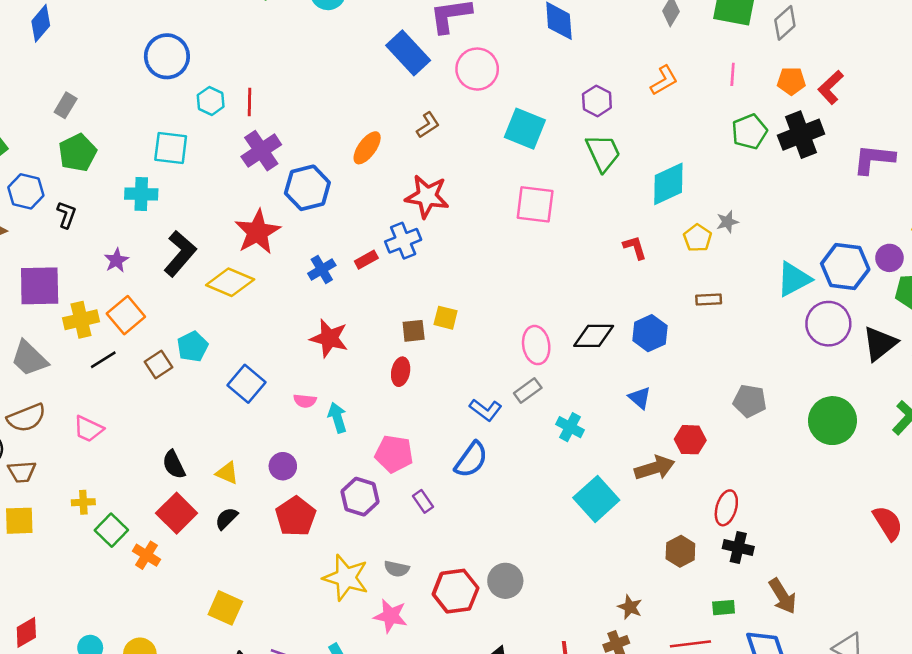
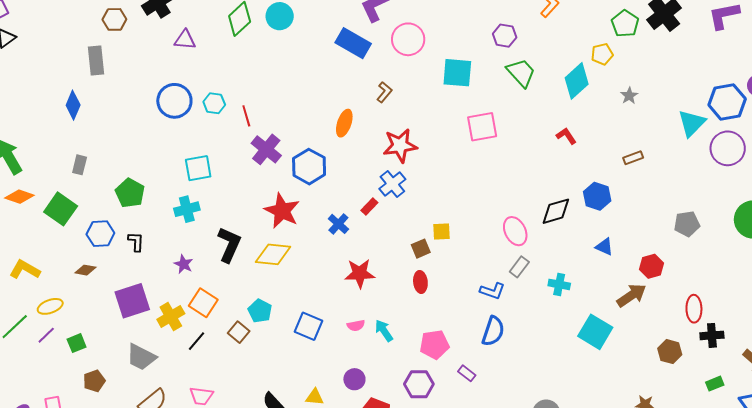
cyan hexagon: (211, 101) -> (214, 103), moved
gray rectangle: (66, 105) -> (80, 165), moved
yellow pentagon: (698, 238) -> (602, 54), moved, turned -30

